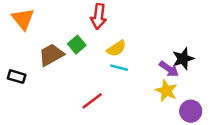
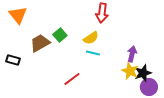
red arrow: (99, 16) -> (102, 13), moved
black star: (183, 59) -> (143, 73), moved
purple arrow: (169, 69) -> (132, 54), turned -112

